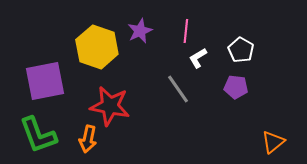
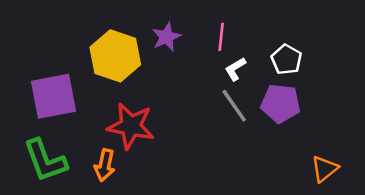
purple pentagon: (236, 87) -> (281, 103), size x1.4
gray line: (178, 89) -> (234, 106), moved

